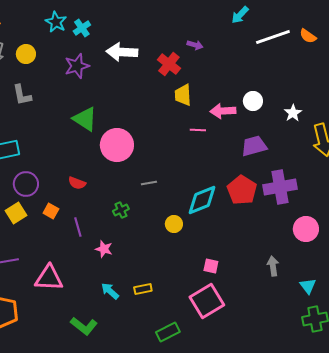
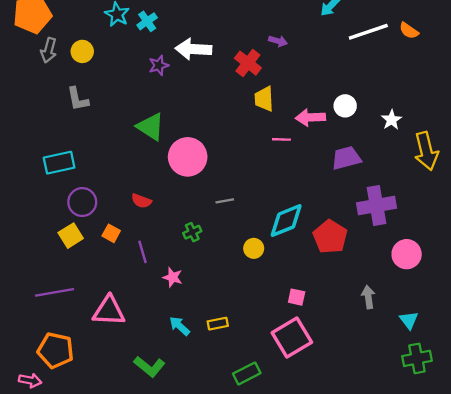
purple star: (77, 66) -> (159, 65), moved, size x0.7
red pentagon: (242, 190) -> (330, 237), moved

